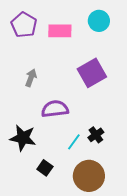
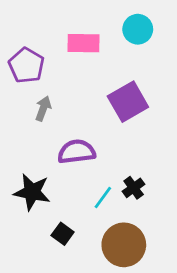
purple pentagon: (24, 25) -> (26, 65), moved

